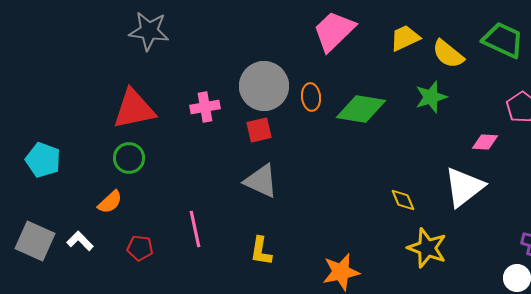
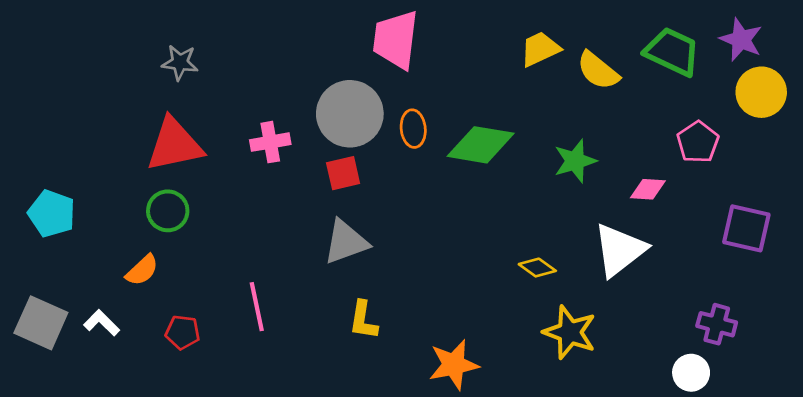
gray star: (149, 31) -> (180, 63), moved, size x0.7
pink trapezoid: (334, 31) -> (396, 40), moved, turned -39
green star: (431, 97) -> (575, 161), moved
gray triangle: (261, 181) -> (346, 242), turned -45
yellow diamond: (403, 200) -> (537, 268), turned -32
yellow L-shape: (261, 251) -> (363, 320), moved

